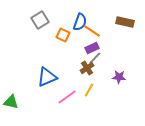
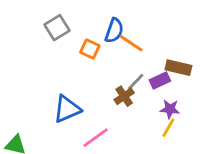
brown rectangle: (125, 22) -> (178, 68), moved
purple rectangle: (92, 48) -> (160, 81), moved
yellow line: (89, 90) -> (168, 128), moved

